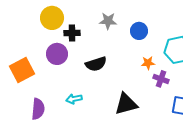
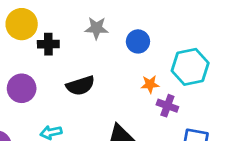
purple circle: (57, 54) -> (22, 88), moved

